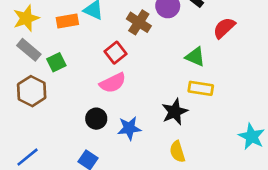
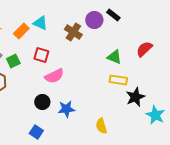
orange rectangle: (67, 21) -> (21, 31), turned -35
red semicircle: (224, 28) -> (144, 49), moved
red square: (115, 53) -> (41, 55), moved, turned -35
black star: (175, 112) -> (135, 97), moved

